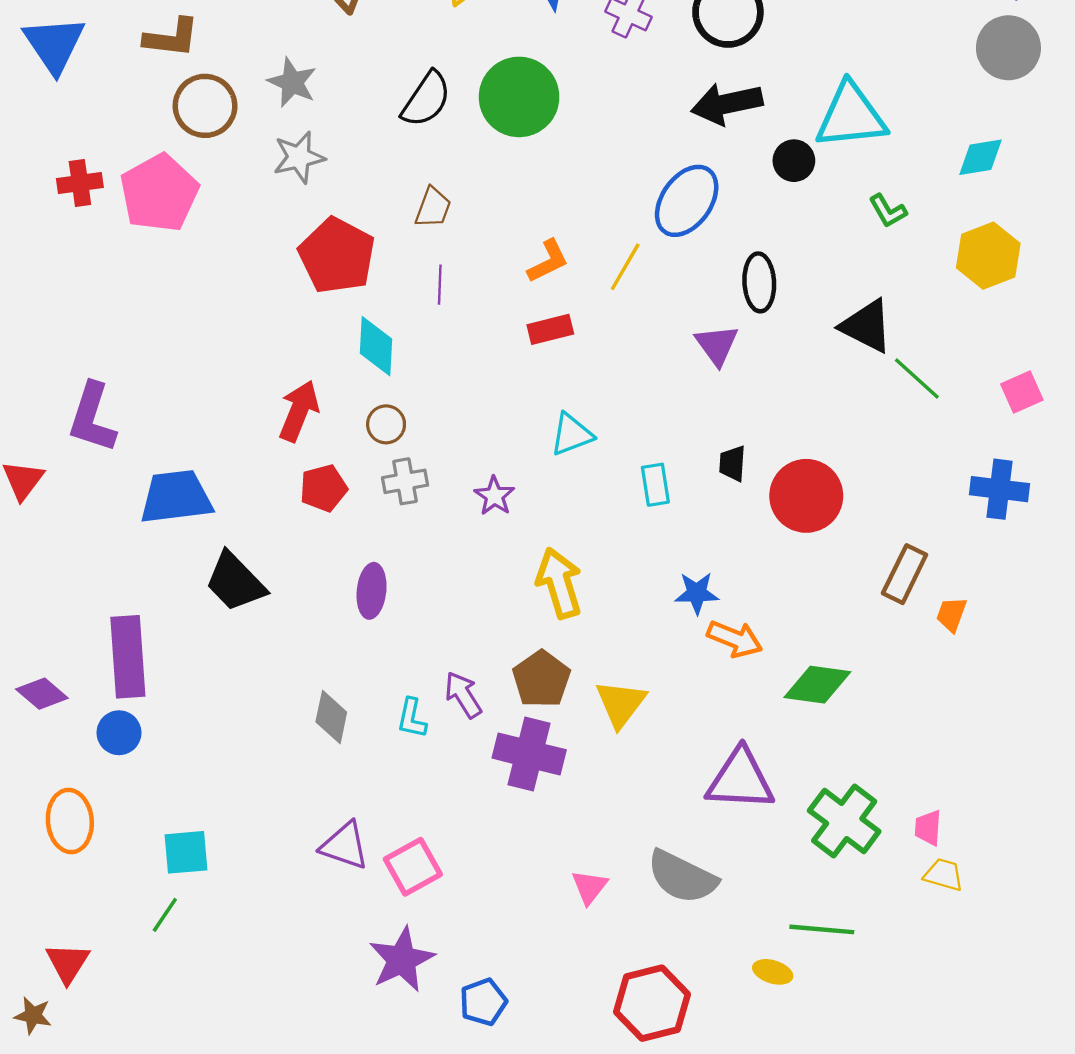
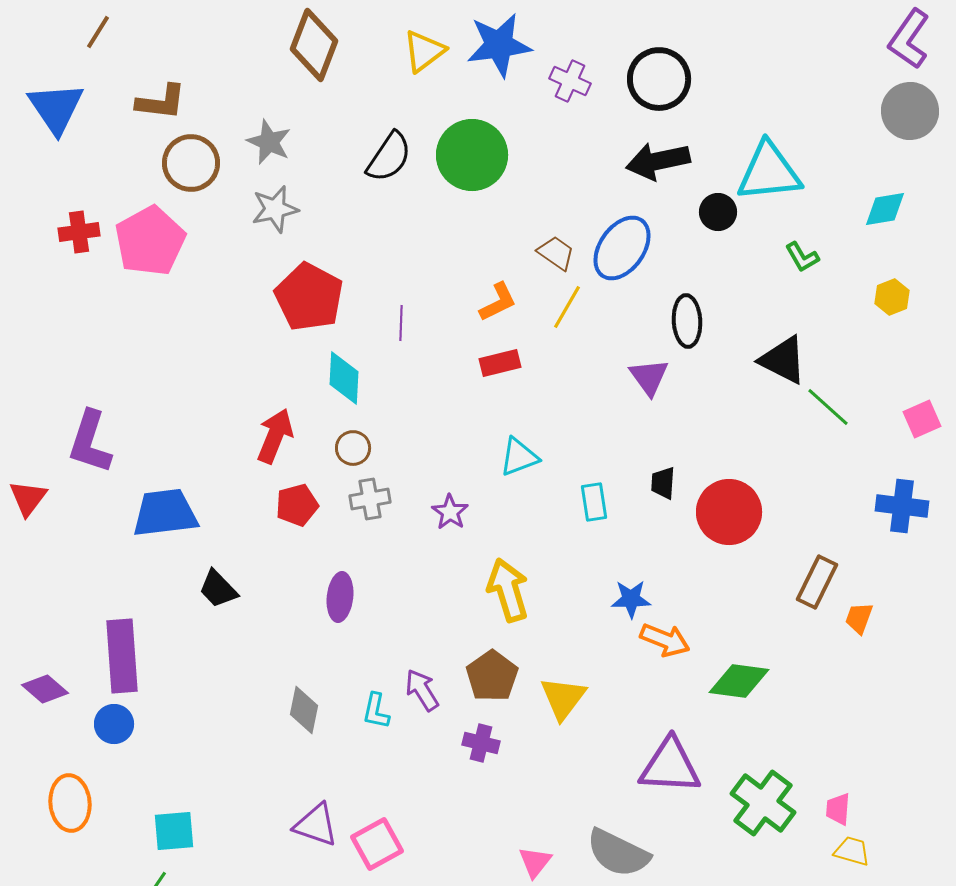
brown trapezoid: (433, 208) -> (556, 253), moved, turned -75
yellow hexagon: (988, 256) -> (892, 297), size x0.6
black trapezoid: (235, 582) -> (218, 589), size x0.7
purple cross: (529, 754) -> (481, 743), size x0.6

